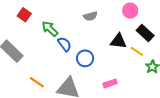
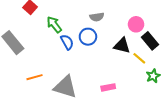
pink circle: (130, 11) -> (136, 24), moved
blue circle: (85, 58) -> (88, 37), moved
orange line: (37, 82) -> (34, 77), turned -56

